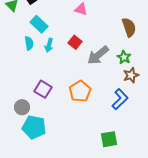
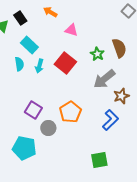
red square: (75, 42) -> (65, 63), size x1.5
gray arrow: (98, 55) -> (104, 79), moved
green star: (124, 57) -> (97, 54), moved
gray circle: (22, 107) -> (48, 128), moved

